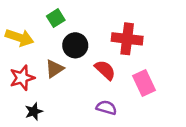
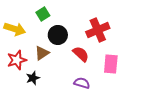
red cross: (127, 39) -> (98, 30), turned -30
pink rectangle: (144, 83) -> (111, 64), turned 30
black star: (34, 111) -> (33, 78), moved

